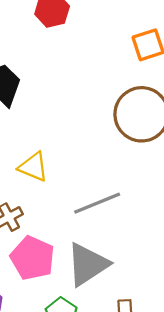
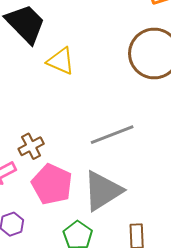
yellow triangle: (33, 167) -> (61, 61), moved

